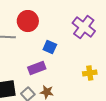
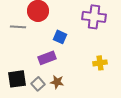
purple cross: (84, 27) -> (94, 17), turned -30

